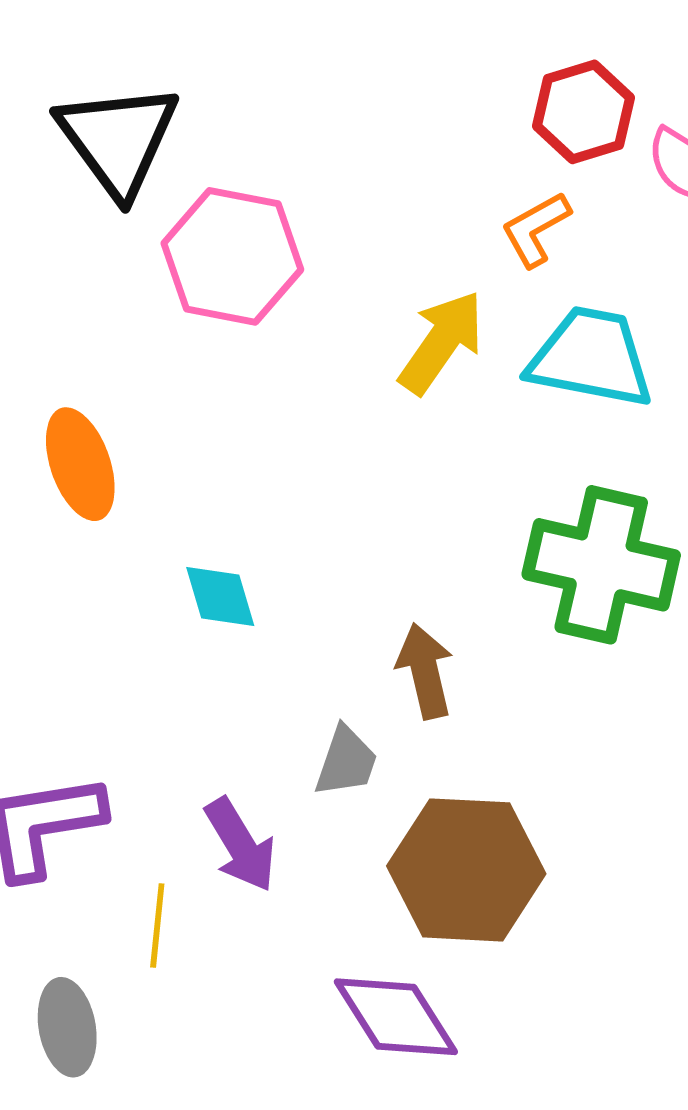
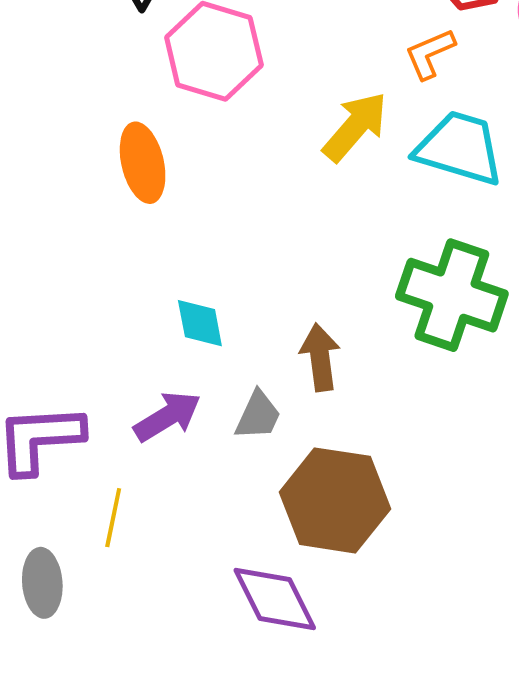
orange ellipse: (80, 464) -> (143, 163), moved
cyan diamond: (220, 597) -> (200, 323), moved
purple arrow: (240, 845) -> (167, 416), moved, turned -96

